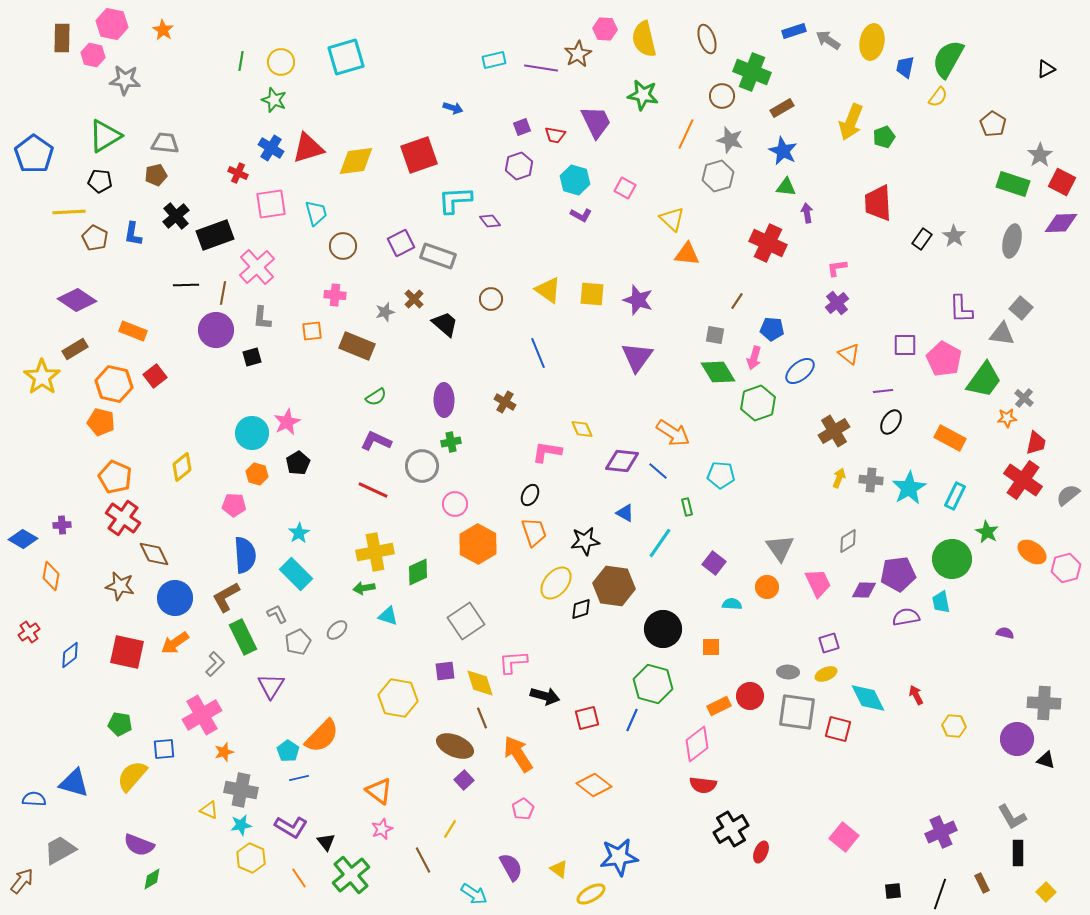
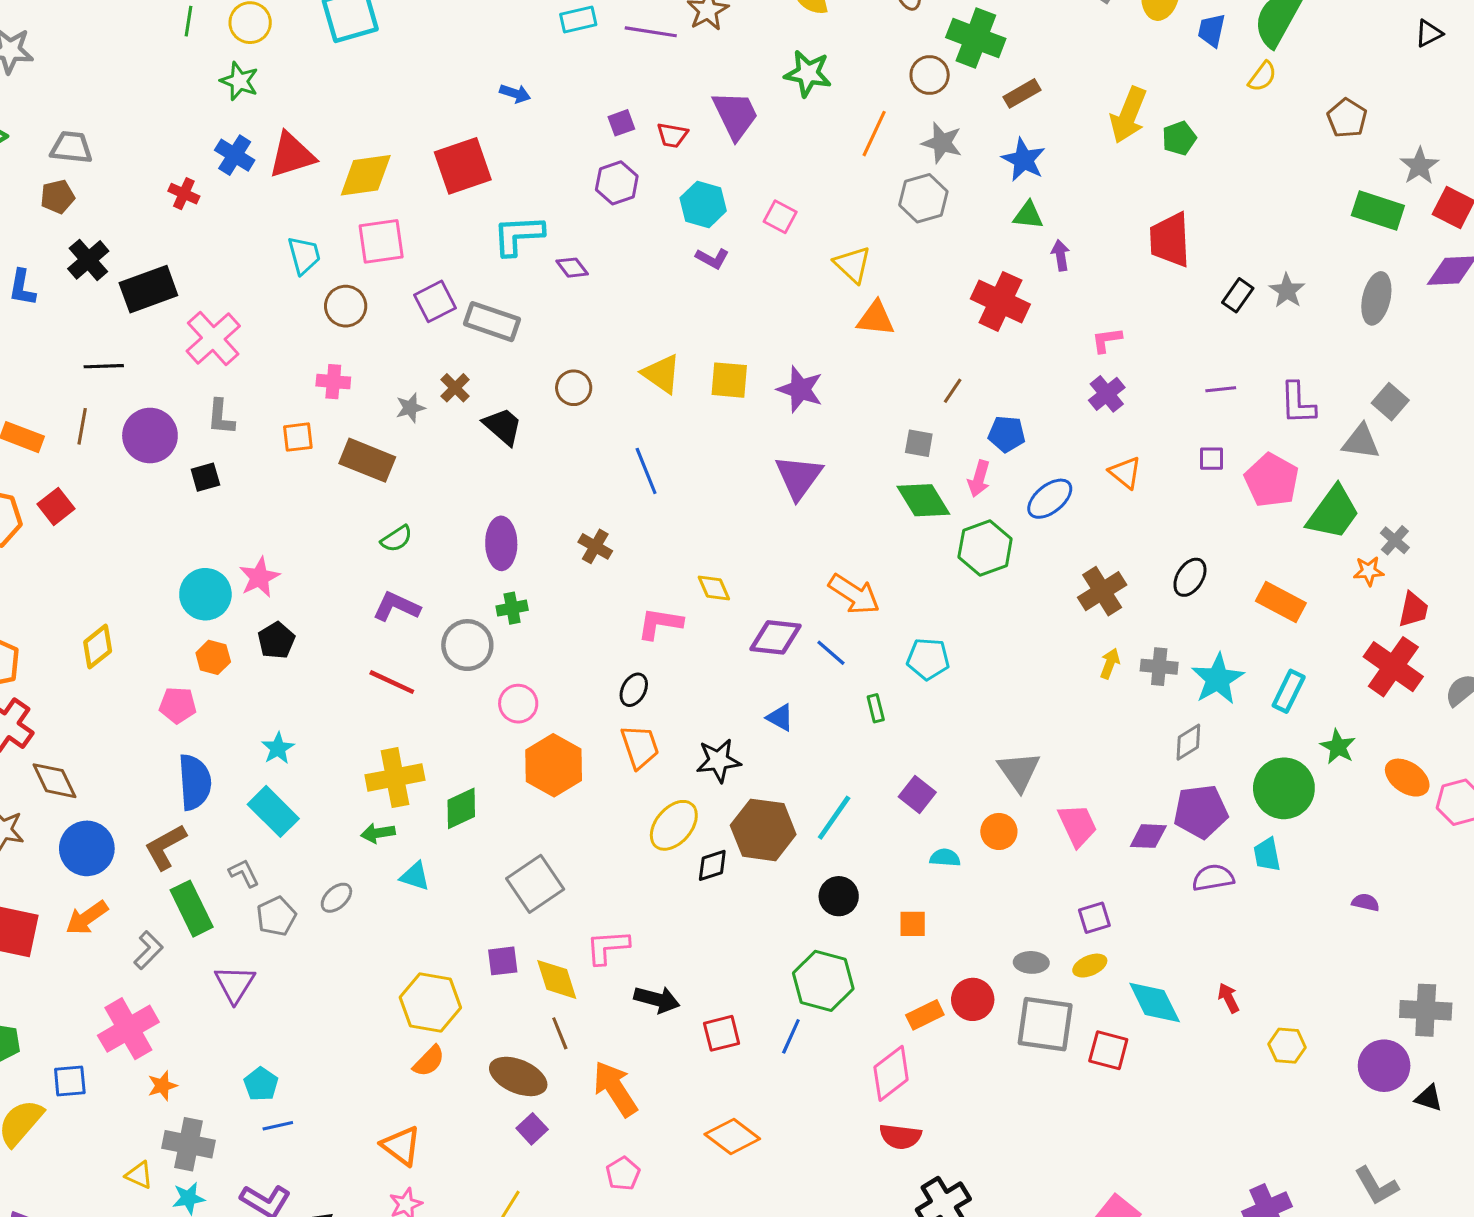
pink square: (271, 204) -> (381, 241), moved
brown line: (223, 293) -> (82, 426), moved
purple square: (905, 345) -> (1212, 459), size x0.7
purple line: (883, 391) -> (1221, 389), moved
gray diamond: (848, 541) -> (1188, 742), moved
cyan line: (660, 543) -> (834, 818), moved
black circle: (663, 629) -> (839, 896), size x0.7
orange semicircle: (322, 736) -> (429, 1061), moved, size x0.6

